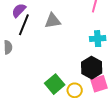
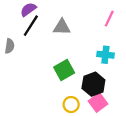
green square: (55, 84) -> (64, 70), moved
pink square: (99, 84) -> (98, 103), turned -30

